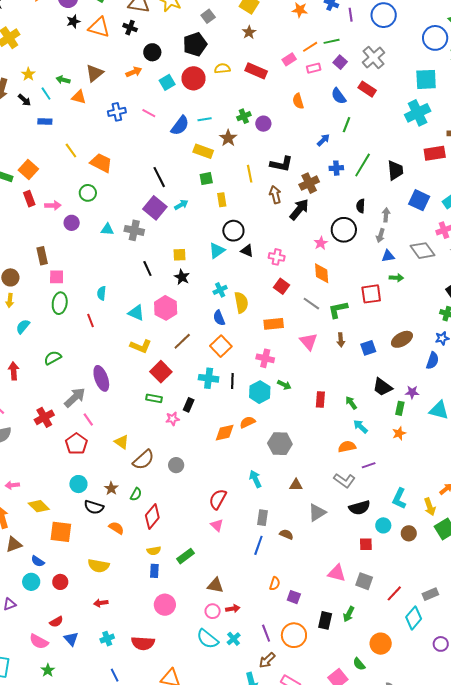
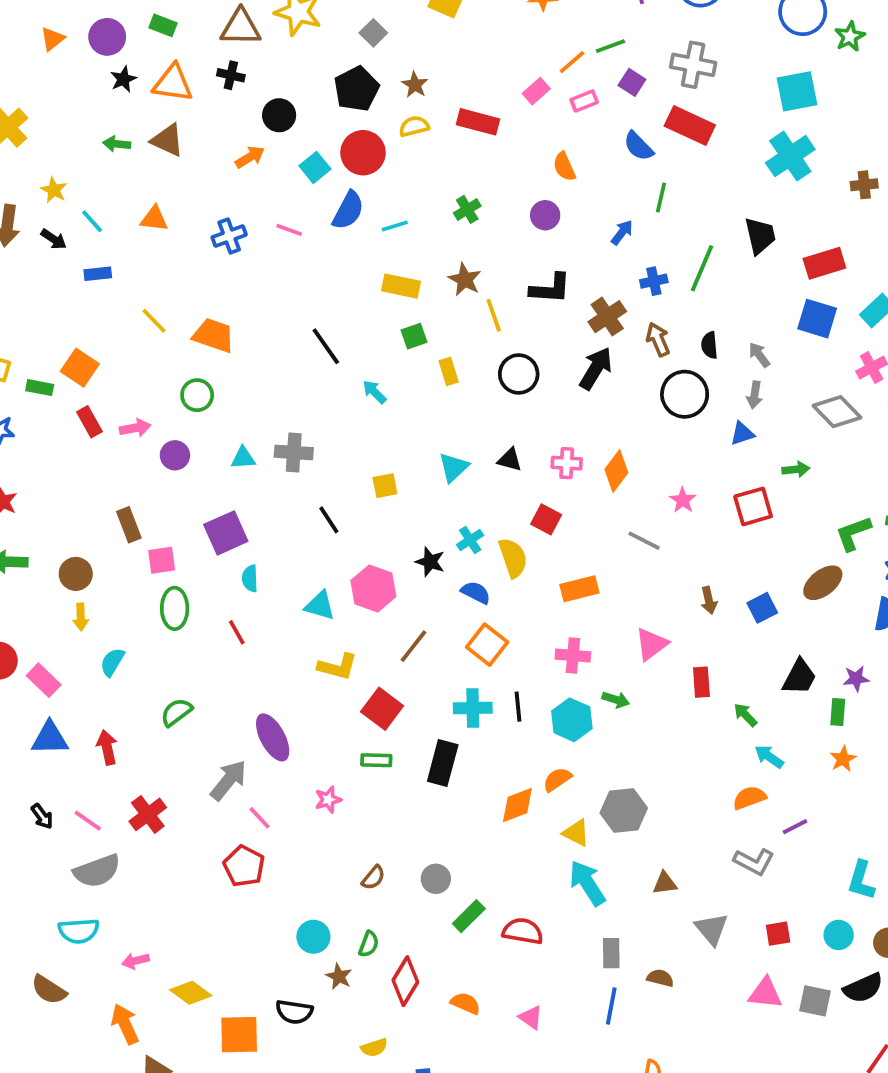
brown star: (249, 32) -> (415, 85), moved
gray cross: (374, 57) -> (693, 65), turned -30
brown triangle: (95, 73) -> (167, 140), moved, turned -48
green arrow: (63, 80) -> (117, 144), moved
red rectangle: (367, 89) -> (690, 125), size x1.4
purple circle: (263, 124) -> (545, 215), moved
blue semicircle: (180, 125) -> (348, 210), moved
brown star: (228, 138) -> (465, 280), moved
red rectangle: (435, 153) -> (824, 263), moved
black trapezoid: (395, 170) -> (760, 236), moved
brown arrow: (275, 195) -> (658, 339), moved
cyan arrow: (181, 205) -> (374, 392), turned -96
purple square: (155, 208) -> (226, 533), moved, turned 35
gray arrow: (386, 215) -> (759, 355), turned -32
black circle: (233, 231) -> (519, 374), moved
pink star: (321, 243) -> (683, 500), moved
blue triangle: (388, 256) -> (742, 434), moved
orange diamond: (322, 273) -> (616, 471), moved, turned 50
black star: (182, 277) -> (430, 562), moved
red square: (282, 286) -> (546, 519), moved
green L-shape: (338, 310) -> (853, 533), moved
blue semicircle: (219, 318) -> (476, 592), turned 147
pink triangle: (309, 341) -> (651, 644), moved, turned 42
black trapezoid: (382, 387) -> (799, 677), turned -90
red rectangle: (320, 399) -> (701, 682), moved
black rectangle: (189, 405) -> (443, 763), size x1.6
red cross: (44, 417) -> (148, 814), moved
pink star: (173, 419) -> (328, 800), moved
yellow triangle: (122, 442) -> (576, 833), moved
brown semicircle: (143, 460) -> (373, 878), size x0.6
cyan arrow: (255, 479) -> (587, 883), size x1.4
cyan circle: (78, 484) -> (313, 937), moved
brown star: (111, 488) -> (339, 976), moved
red semicircle: (218, 499) -> (523, 931), turned 80
black semicircle: (94, 507) -> (294, 1012), moved
black semicircle: (360, 508) -> (863, 988), moved
gray triangle: (317, 513) -> (712, 929), turned -30
pink triangle: (217, 525) -> (531, 1018), moved
orange semicircle: (116, 528) -> (466, 1003), moved
red square: (366, 544) -> (778, 934), moved
yellow semicircle: (154, 551) -> (374, 1048), moved
green rectangle: (185, 556) -> (469, 916), moved
pink triangle: (337, 573) -> (765, 993), moved
gray square: (364, 581) -> (815, 1001), moved

